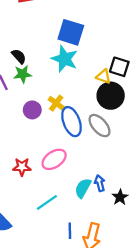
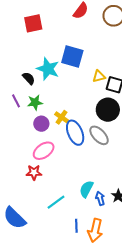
cyan star: (65, 59) -> (48, 69), moved
green star: (23, 74) -> (35, 102), moved
yellow triangle: (103, 76) -> (99, 76), moved, turned -32
pink ellipse: (54, 159) -> (44, 151), moved
blue arrow: (100, 183) -> (100, 198), moved

